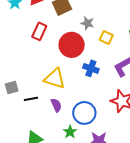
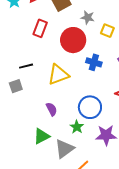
yellow triangle: (55, 79) -> (58, 75), turned -35
black line: (31, 99) -> (26, 66), moved
purple semicircle: (56, 105) -> (52, 109), moved

